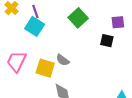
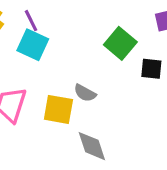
green square: (78, 18) -> (120, 43), moved
black square: (107, 41) -> (151, 69), moved

